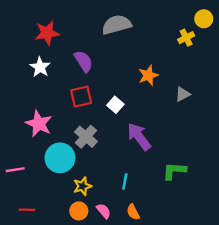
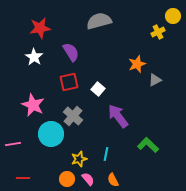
orange star: (148, 75) -> (137, 64), moved
green L-shape: (174, 171) -> (148, 145), turned 40
yellow star: (82, 186) -> (79, 159), moved

